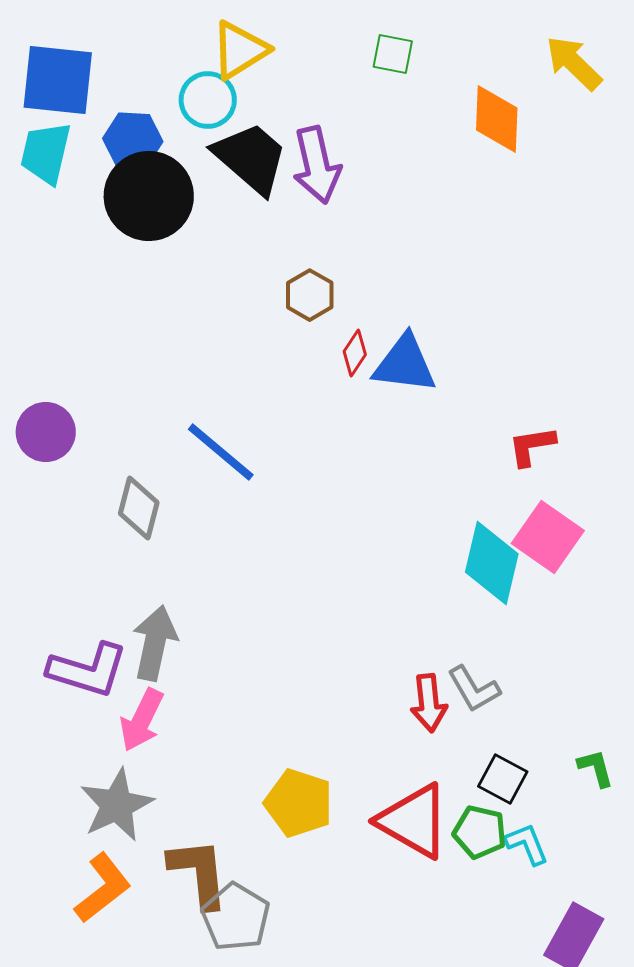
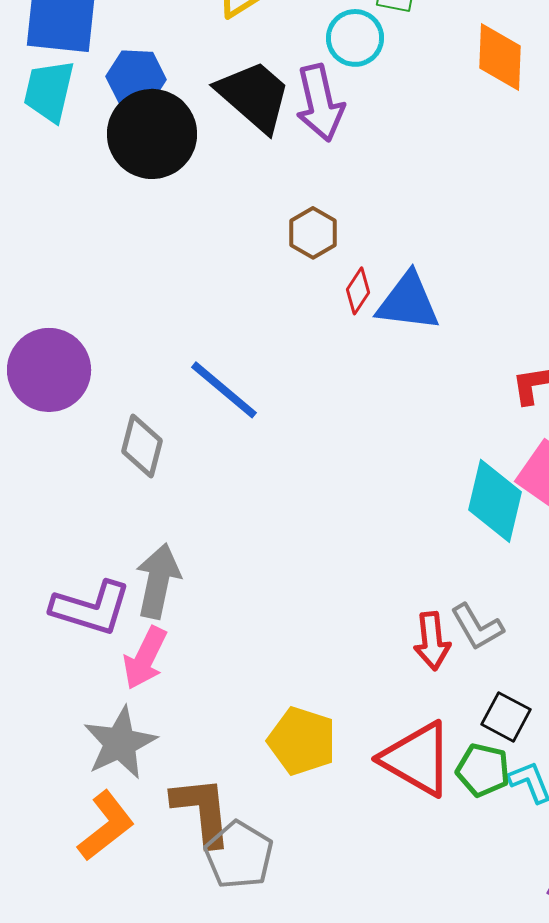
cyan circle: (208, 100) -> (355, 38), moved
purple circle: (46, 432) -> (49, 370), size x1.4

